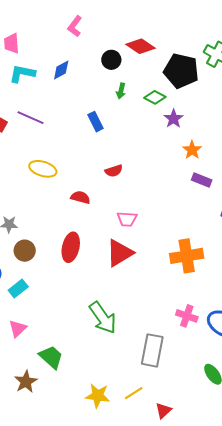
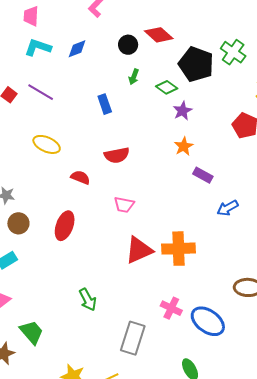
orange star: (192, 150) -> (184, 146), moved
red semicircle: (114, 171) -> (117, 155), size x1.4
red triangle: (120, 253) -> (139, 250), moved
green arrow: (103, 318) -> (88, 300), size x0.7

